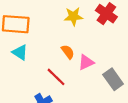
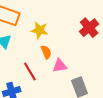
yellow star: (73, 16) -> (40, 30), moved

